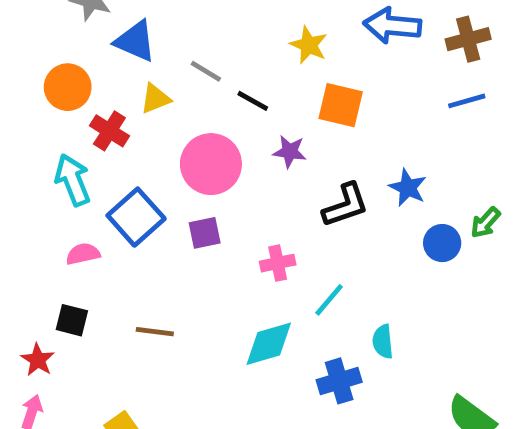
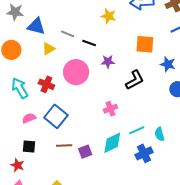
orange square: (341, 105) -> (145, 44), moved
red cross: (109, 131) -> (46, 84), moved
blue star: (408, 188) -> (168, 64), moved
blue square: (136, 217) -> (56, 116), moved
purple square: (205, 233) -> (85, 152), moved
cyan line: (329, 300) -> (137, 130), moved, turned 35

